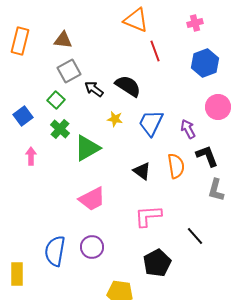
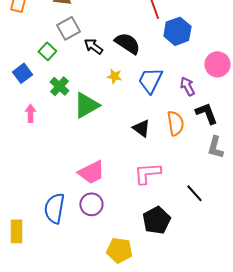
blue hexagon: (205, 63) -> (177, 31), moved
green square: (56, 100) -> (47, 51), moved
pink trapezoid: (92, 199) -> (91, 172), moved

